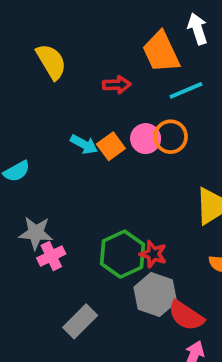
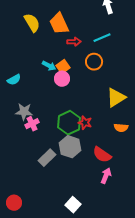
orange trapezoid: (161, 52) -> (59, 24), moved
red arrow: (117, 85) -> (74, 42), moved
pink circle: (146, 139) -> (62, 79), moved
gray hexagon: (155, 294) -> (70, 147), moved

